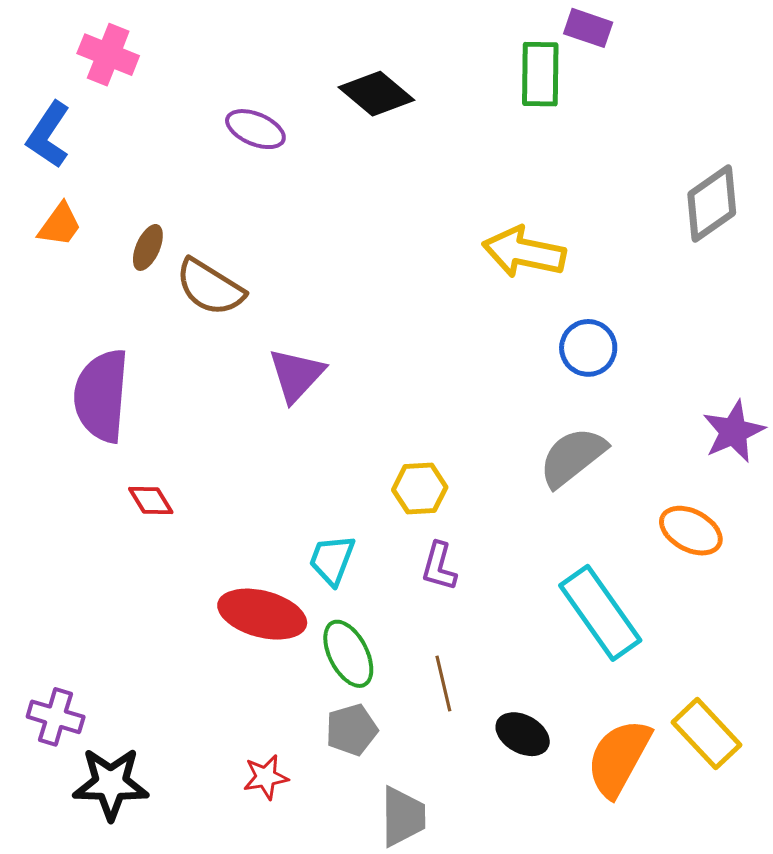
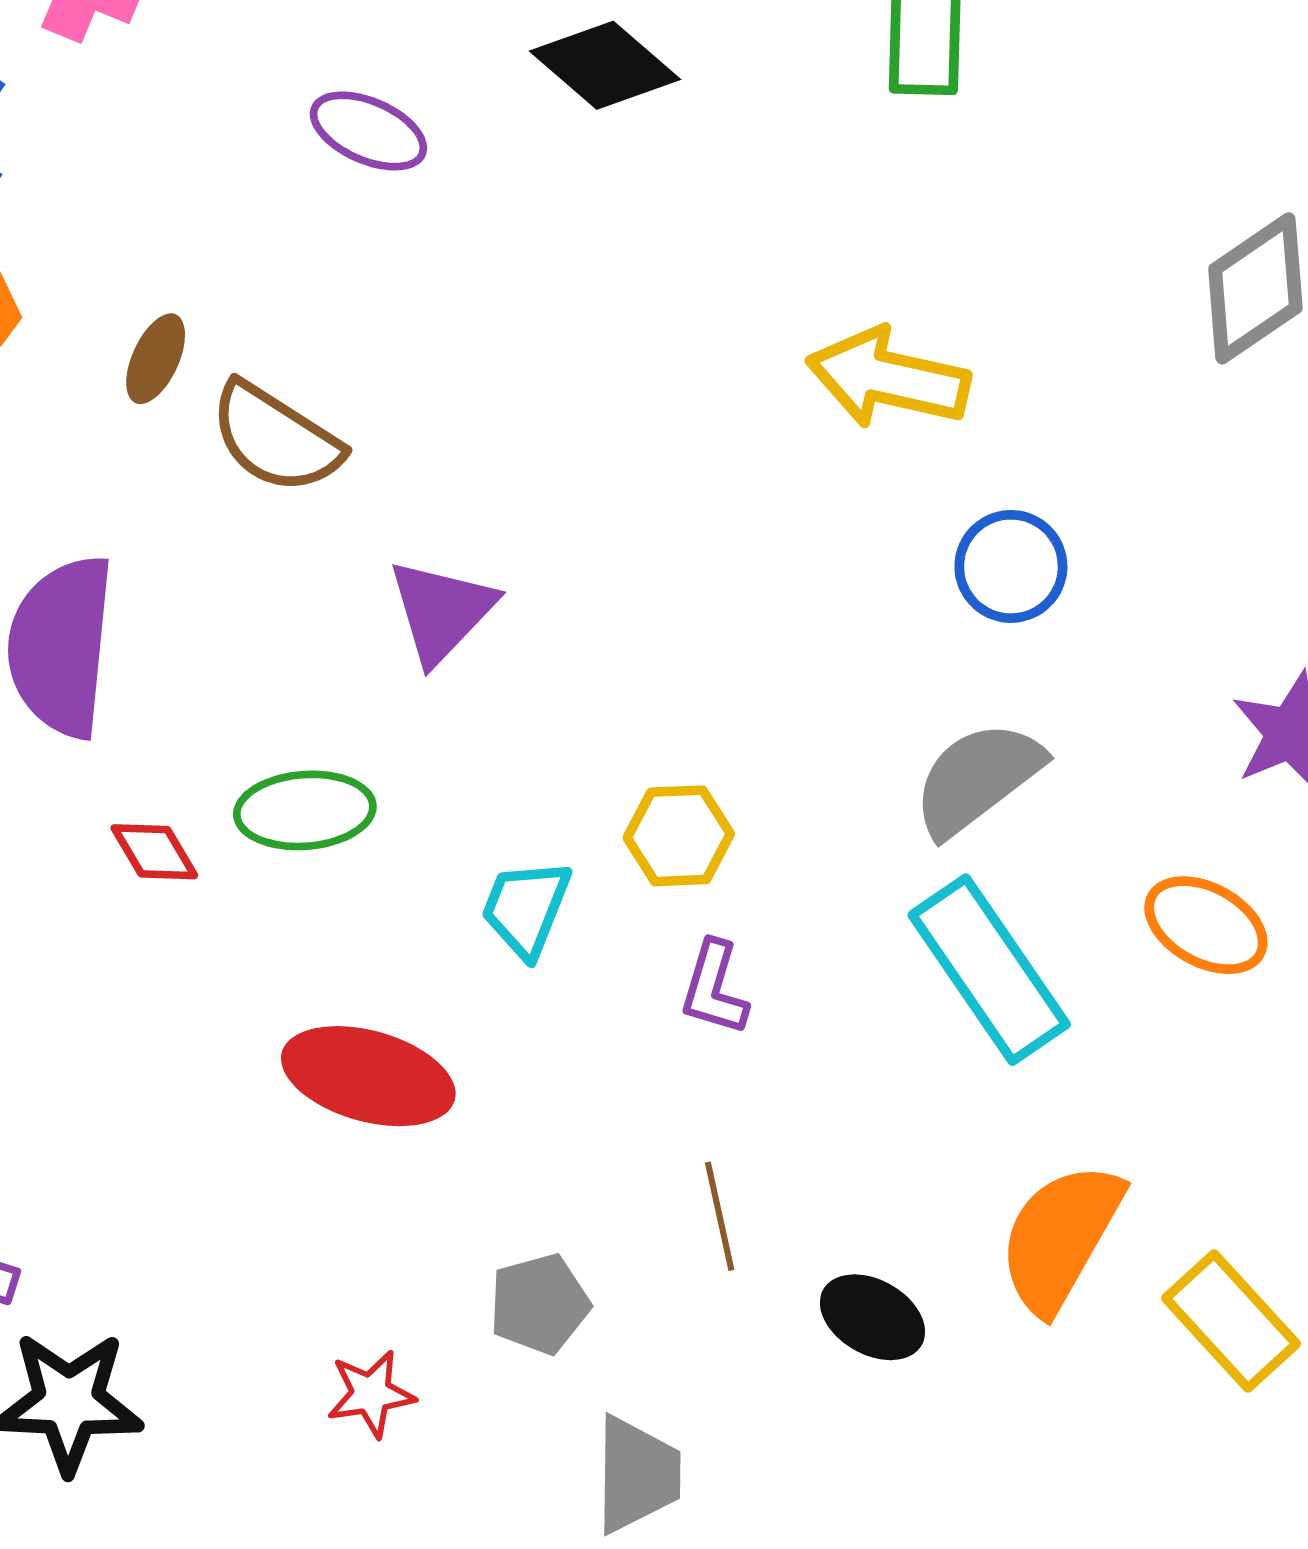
cyan trapezoid: (332, 560) -> (526, 908), moved
cyan rectangle: (600, 613) -> (989, 970), moved
green ellipse: (348, 654) -> (305, 810), moved, turned -68
orange semicircle: (619, 758) -> (1060, 1237), moved

